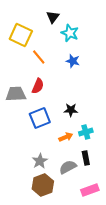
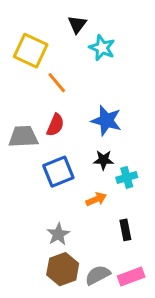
blue star: (73, 61) -> (106, 121), moved, size x1.5
cyan cross: (86, 132) -> (127, 177), moved
gray semicircle: (68, 167) -> (98, 275), moved

